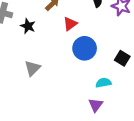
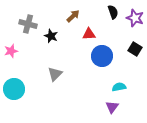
red triangle: (70, 24) -> (89, 34), turned 32
black square: (122, 58) -> (135, 49), moved

